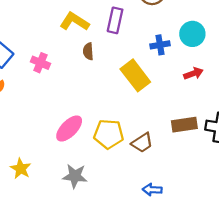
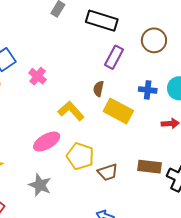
yellow L-shape: (74, 22) -> (71, 111), moved
brown semicircle: (88, 51) -> (99, 89), moved
yellow rectangle: (135, 75) -> (118, 111), turned -40

